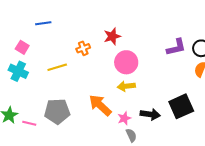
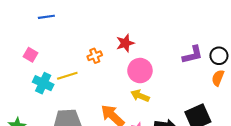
blue line: (43, 23) -> (46, 17), moved
cyan cross: (18, 71) -> (43, 83), moved
yellow arrow: (126, 86) -> (140, 96), turned 30

